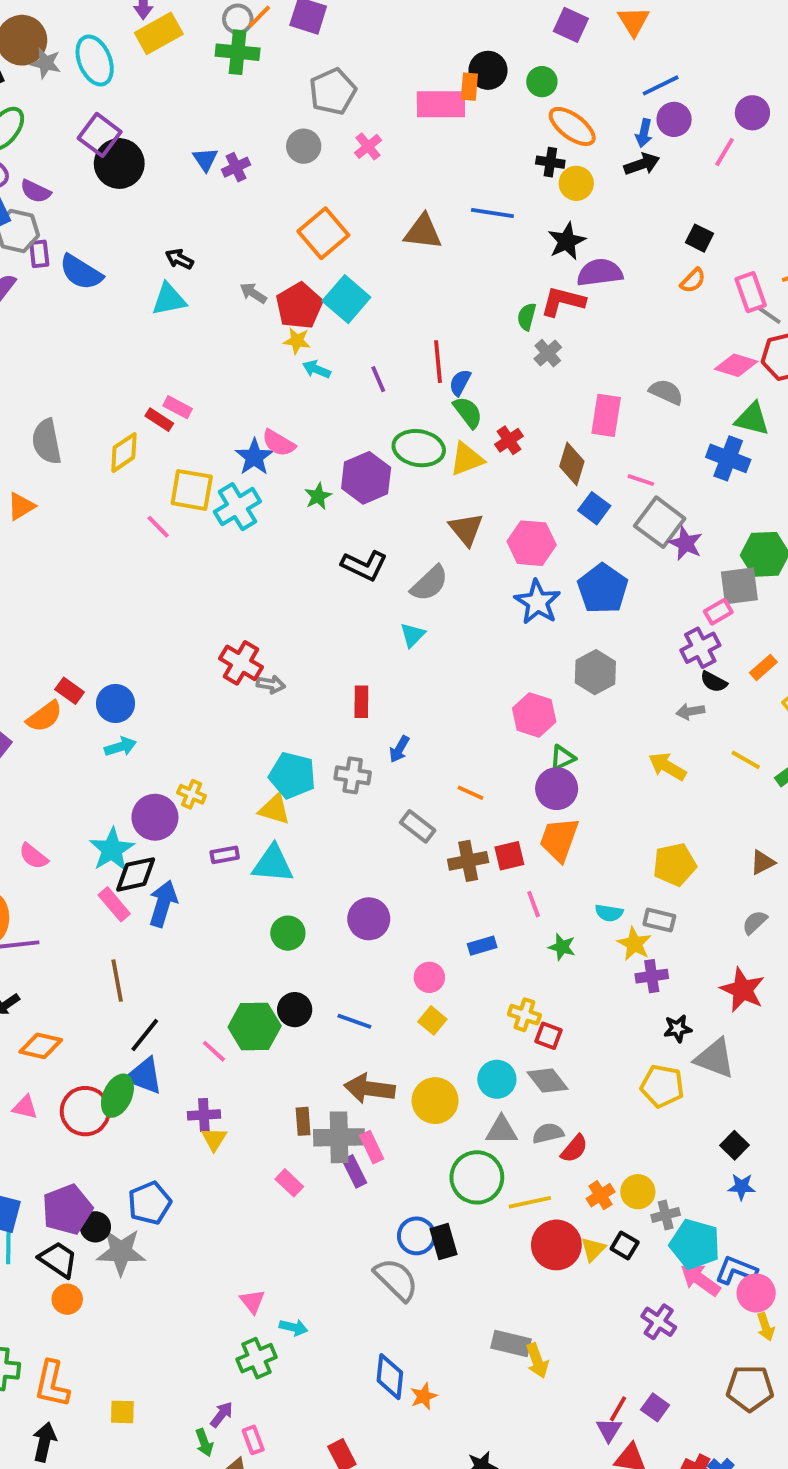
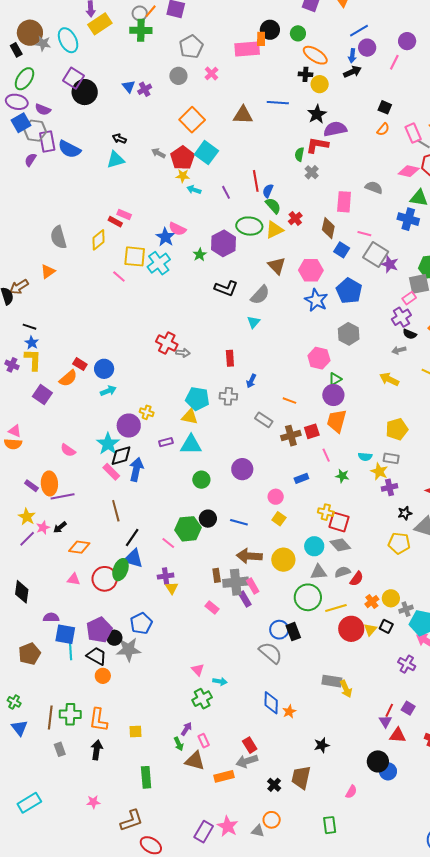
purple rectangle: (39, 254) -> (47, 141), size x1.5
red square: (548, 1036) -> (339, 522), size x1.5

